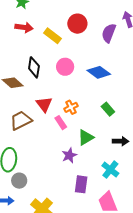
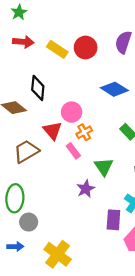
red circle: (77, 24) -> (86, 48), moved
pink circle: (65, 67) -> (72, 112), moved
green triangle: (86, 138) -> (104, 167), turned -30
purple rectangle: (81, 184) -> (113, 220), moved

